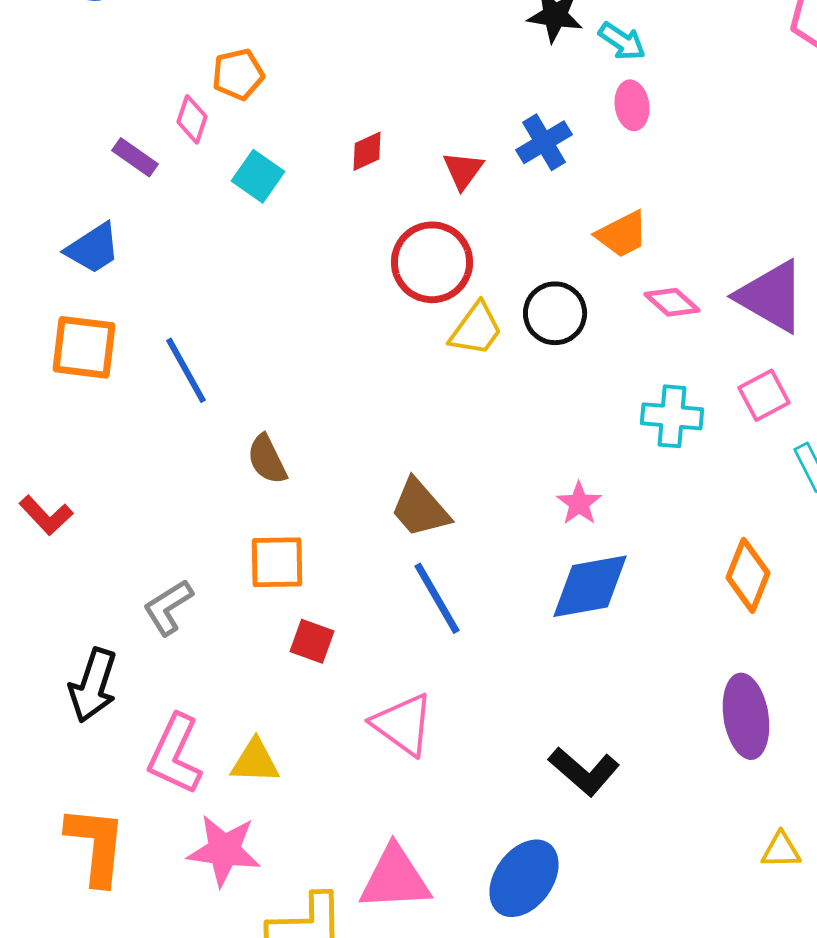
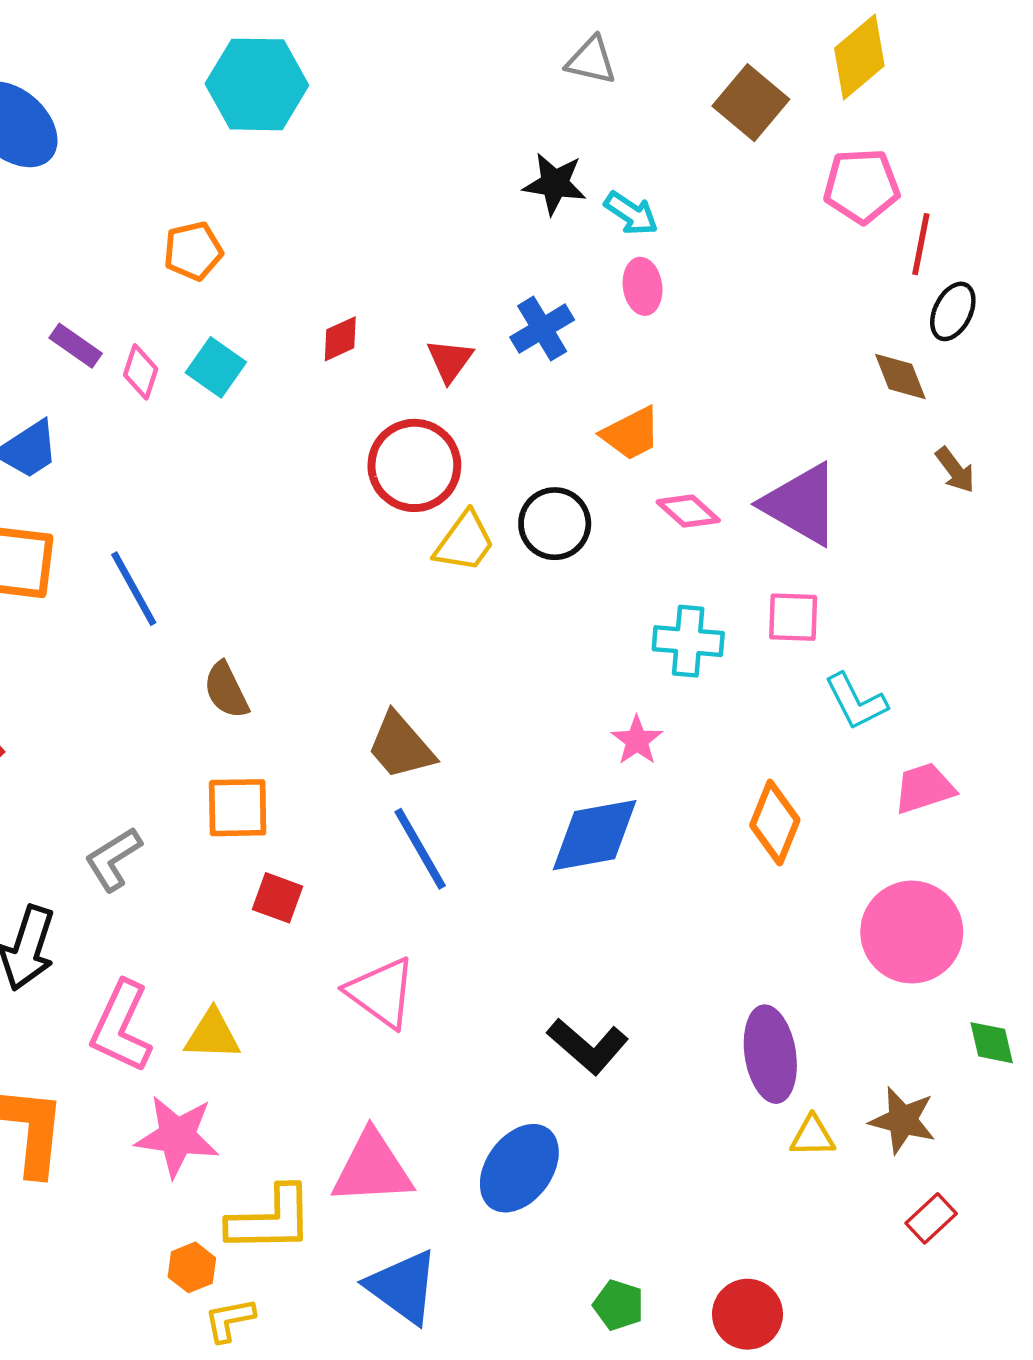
pink diamond: (192, 119) -> (141, 372), moved
pink square: (764, 395) -> (793, 617), turned 30
pink star: (579, 503) -> (637, 740), moved
purple ellipse: (746, 716) -> (770, 1054), moved

